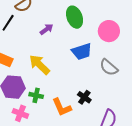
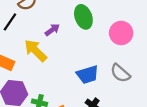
blue trapezoid: (82, 51) -> (88, 75), moved
yellow arrow: (39, 65) -> (36, 51), moved

